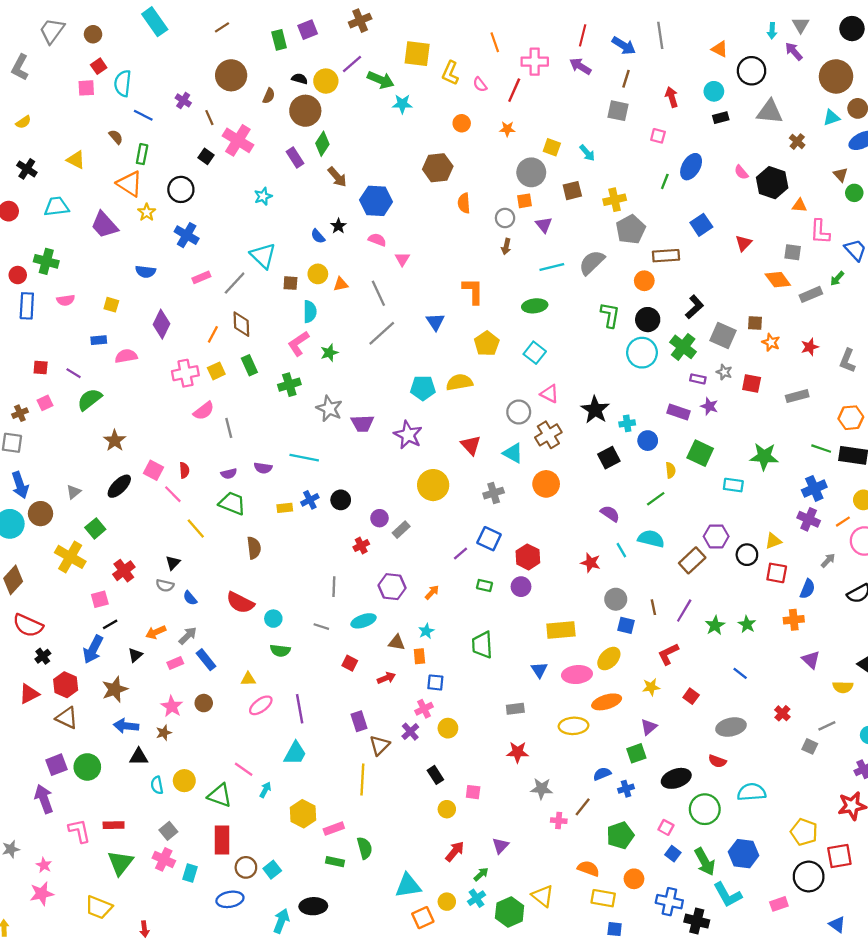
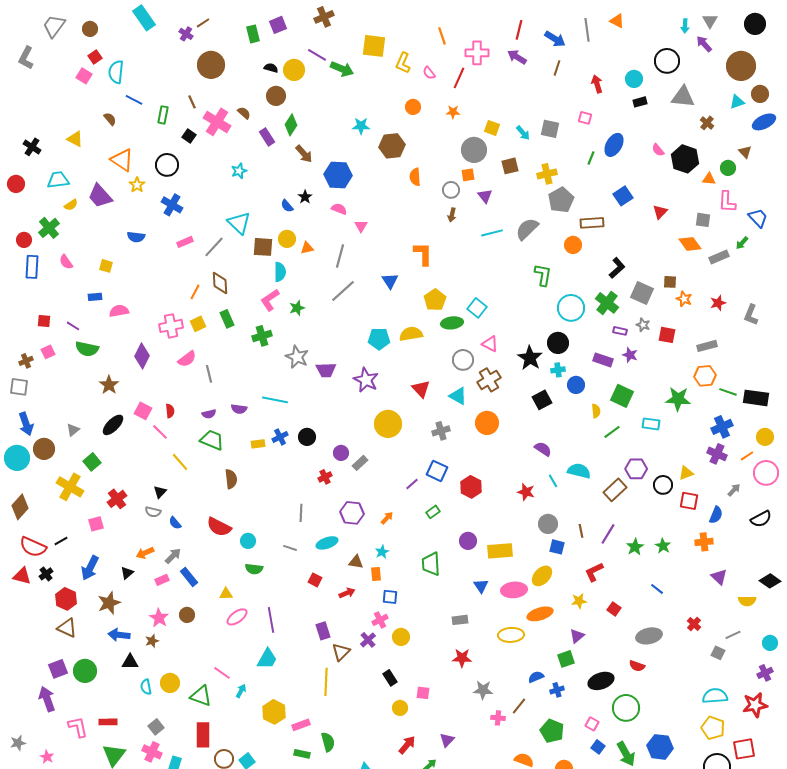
orange triangle: (720, 49) -> (617, 21), moved
purple line: (352, 64) -> (317, 55), turned 72
pink square: (86, 88) -> (84, 76), turned 35
brown semicircle: (269, 96) -> (244, 113), moved, turned -72
purple cross: (183, 100) -> (186, 34), moved
cyan star: (402, 104) -> (361, 126), moved
brown circle: (305, 111) -> (276, 96), size x0.7
gray square: (618, 111) -> (550, 129), moved
yellow semicircle: (23, 122) -> (71, 205), moved
green rectangle: (142, 154) -> (163, 115), moved
green circle: (854, 193) -> (728, 168), moved
green cross: (46, 261) -> (49, 228), turned 35
brown square: (290, 283) -> (263, 247), size x1.5
gray line: (378, 293) -> (340, 256), turned 40
pink semicircle: (66, 300) -> (66, 262), turned 63
green ellipse: (535, 306) -> (452, 323), moved
black circle: (648, 320) -> (558, 343), moved
purple diamond: (161, 324) -> (142, 356), moved
green semicircle: (90, 399) -> (87, 349), turned -130
orange hexagon: (851, 418) -> (705, 376), moved
green line: (656, 499) -> (612, 432), moved
green rectangle: (484, 585) -> (433, 512), turned -48
purple circle: (521, 587) -> (468, 541), moved
black line: (110, 624) -> (61, 541), moved
red triangle: (29, 694) -> (22, 576), moved, turned 42
cyan semicircle: (752, 792) -> (715, 696), moved
green pentagon: (620, 835) -> (552, 731), turned -30

